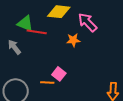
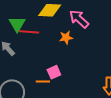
green triangle: (25, 23) -> (17, 24), turned 42
pink square: (59, 74) -> (54, 72), turned 32

